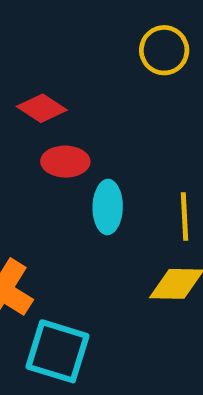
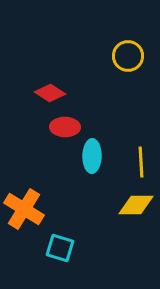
cyan square: (57, 351) -> (60, 248), size x0.7

